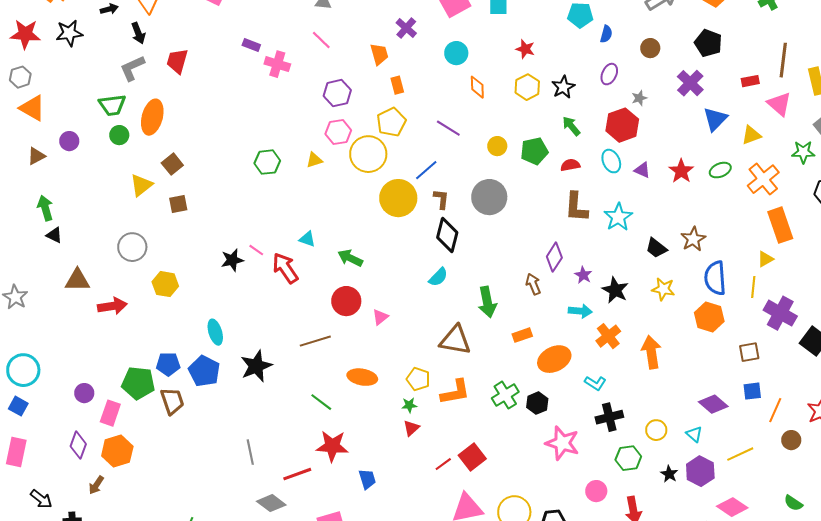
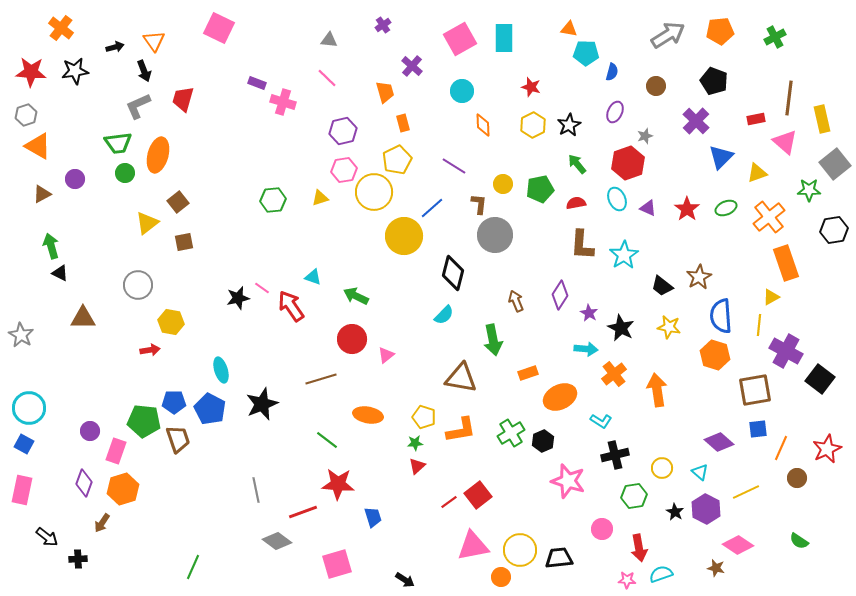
brown L-shape: (441, 199) -> (479, 204), moved
brown arrow: (533, 284) -> (516, 301), moved
red arrow: (112, 306) -> (150, 350), moved, size x0.7
brown square: (749, 352) -> (755, 390), size x1.6

